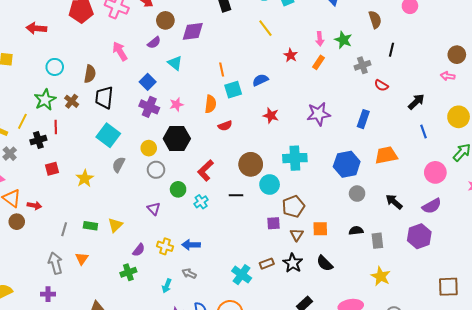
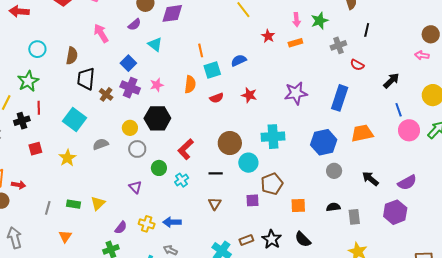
green star: (343, 40) -> (320, 21), turned 30
orange rectangle: (319, 62) -> (295, 43), turned 40
brown cross: (72, 101) -> (106, 94), moved
blue rectangle: (363, 119) -> (340, 98), size x1.4
red semicircle: (225, 126) -> (217, 98), moved
cyan square: (108, 135) -> (75, 120), moved
gray semicircle: (119, 165) -> (101, 144), turned 42
pink circle: (435, 172) -> (409, 130), moved
brown triangle: (297, 235) -> (215, 204), moved
gray arrow: (55, 263) -> (15, 238), moved

